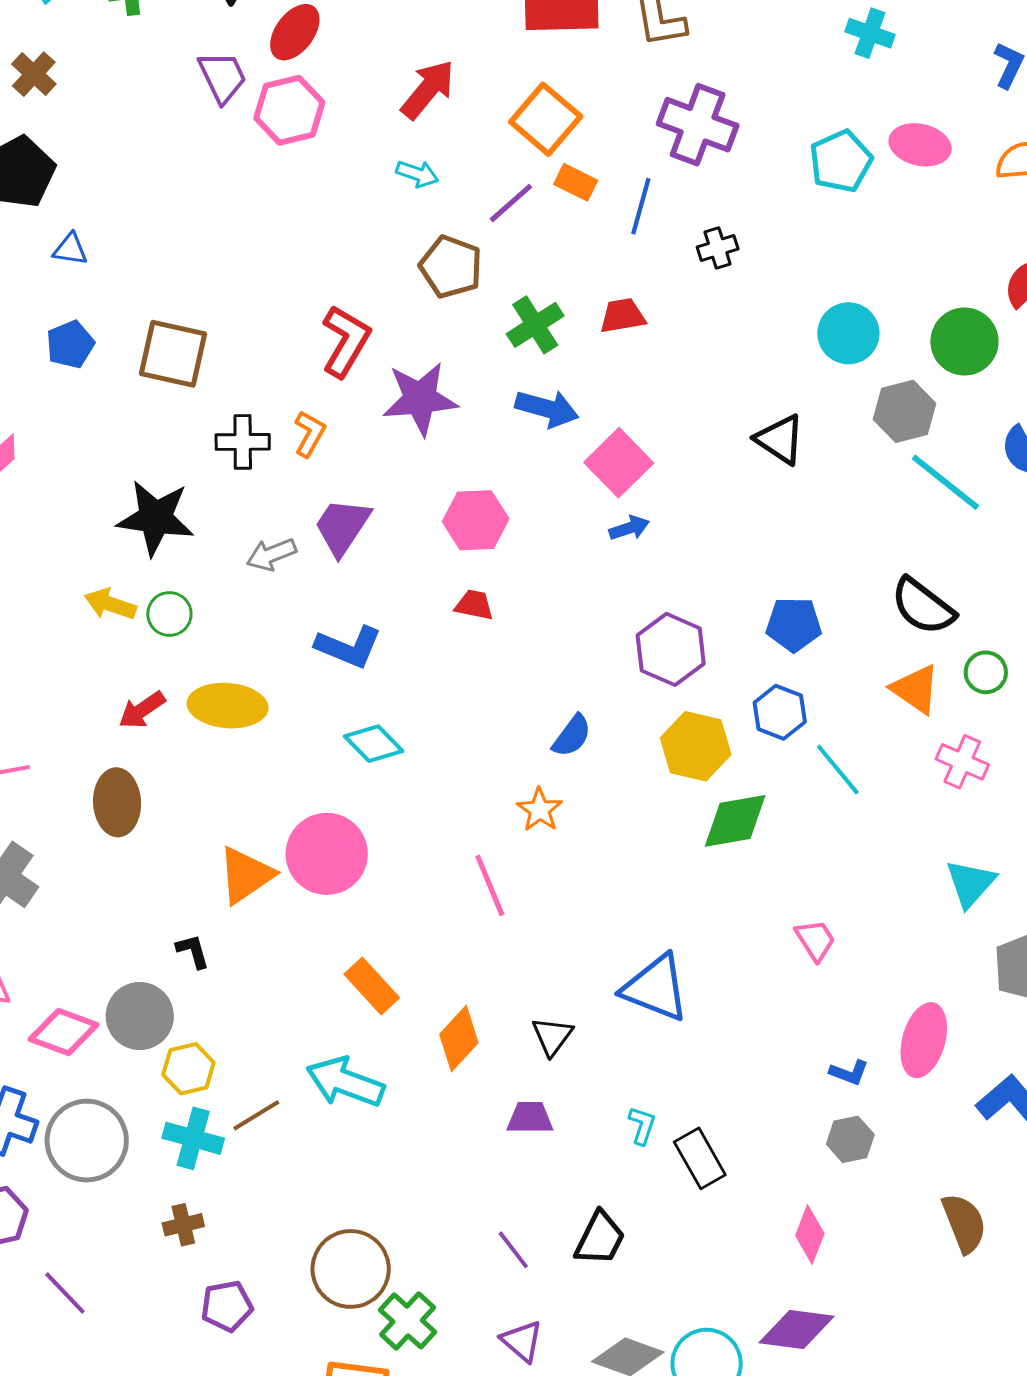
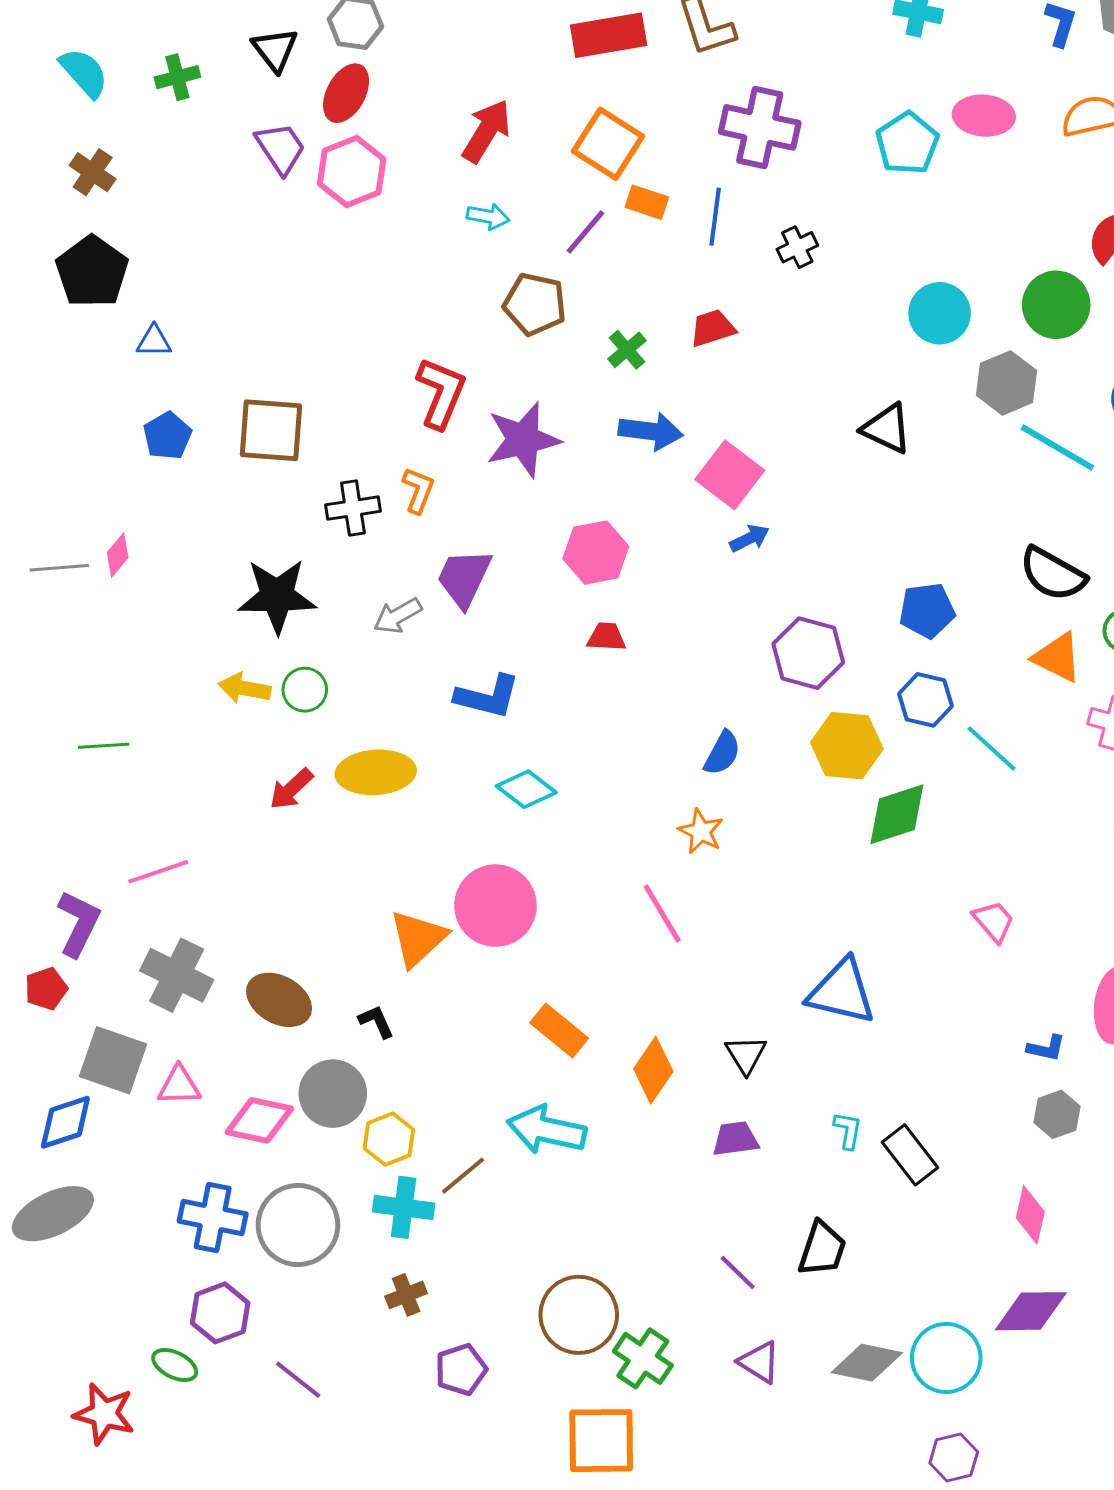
green cross: (535, 325) -> (627, 350), size x0.7
brown ellipse: (117, 802) -> (279, 1000), moved, turned -50

